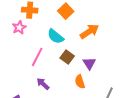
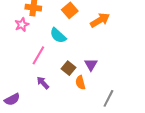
orange arrow: (89, 31) -> (100, 20), moved
brown square: (67, 57) -> (69, 68), moved

